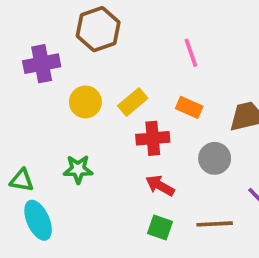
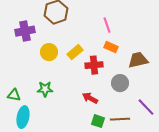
orange rectangle: (189, 107) -> (111, 47), moved
red cross: (153, 138) -> (94, 65), moved
cyan ellipse: (38, 220) -> (23, 117), turned 35
green square: (160, 228) -> (98, 121), moved

